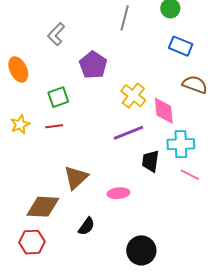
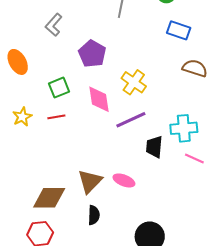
pink diamond: (164, 111) -> (99, 99), moved
brown triangle: (76, 178) -> (90, 181), moved
pink ellipse: (118, 193) -> (124, 180), turned 30
black semicircle: (87, 226) -> (94, 215), turned -30

